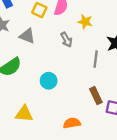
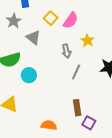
gray line: (96, 59) -> (76, 72), moved
cyan circle: (49, 81) -> (29, 75), moved

